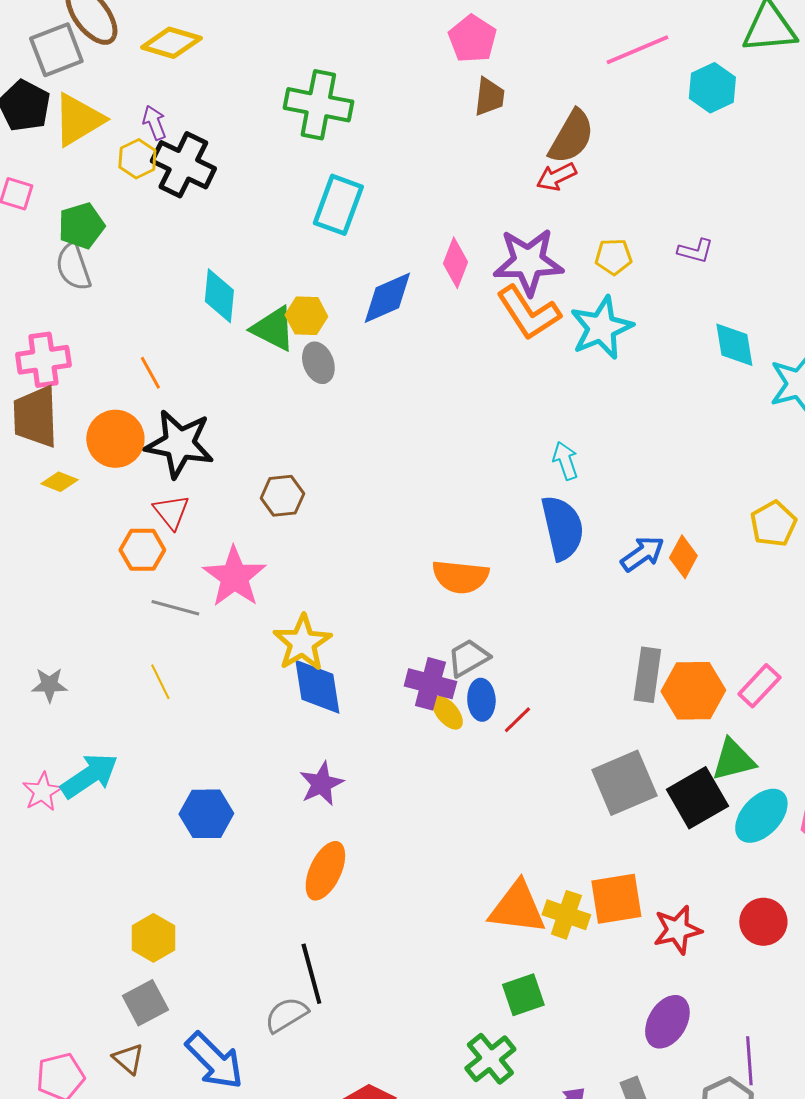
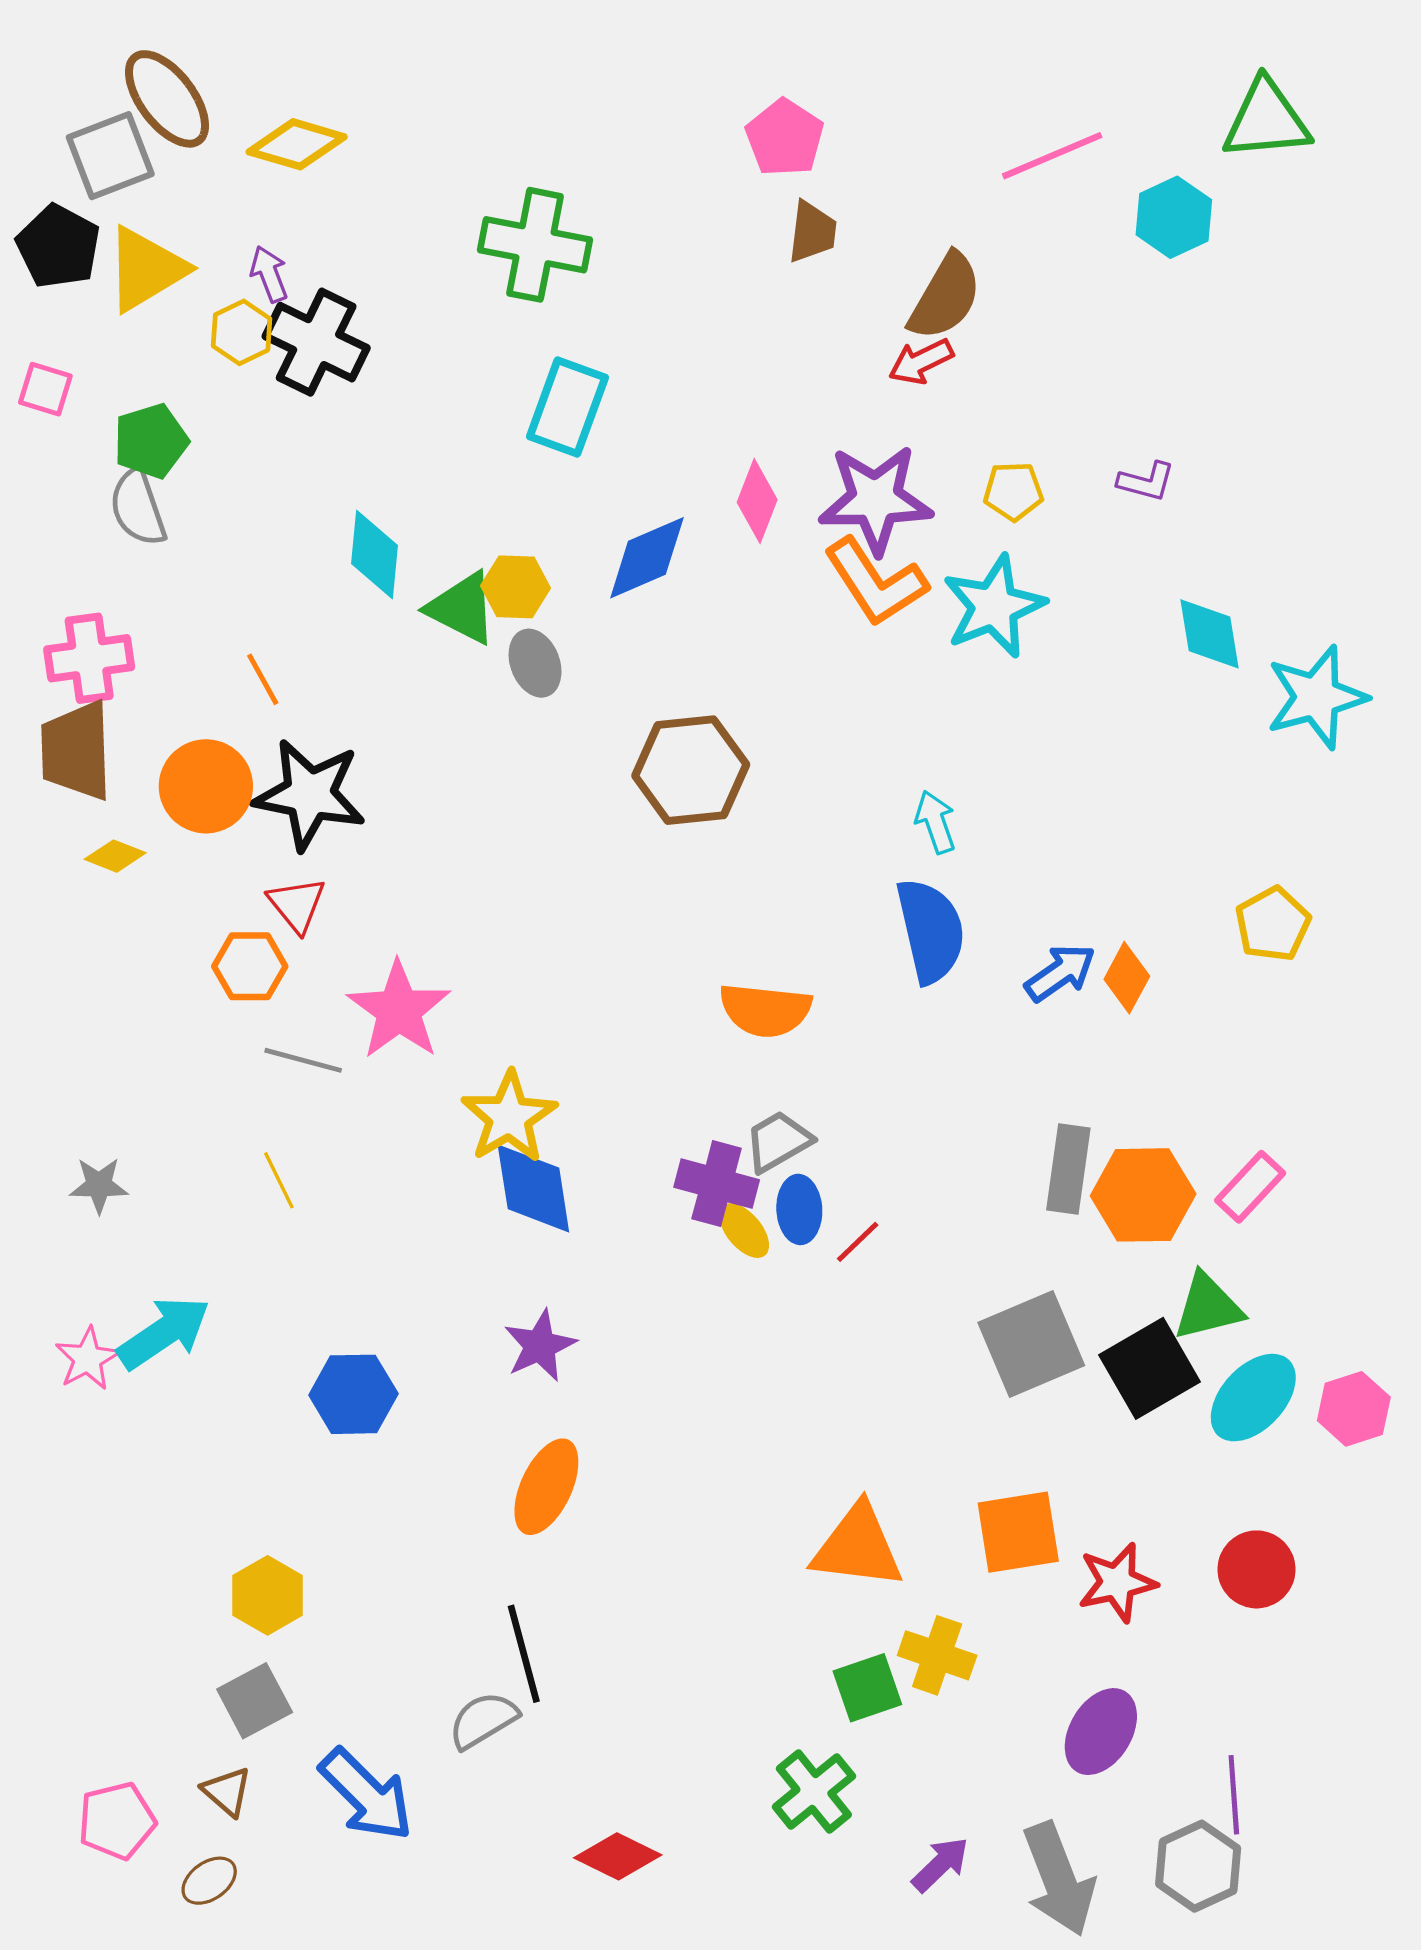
brown hexagon: (282, 496) -> (691, 770), moved, size x1.6
yellow cross: (566, 915) -> (937, 1655), moved

